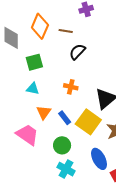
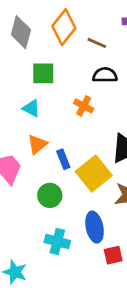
black semicircle: (77, 52) -> (105, 75), turned 30
orange cross: (71, 87) -> (84, 106), moved
cyan cross: (66, 169) -> (57, 242), moved, turned -30

